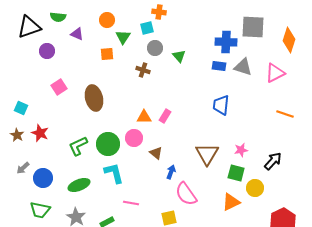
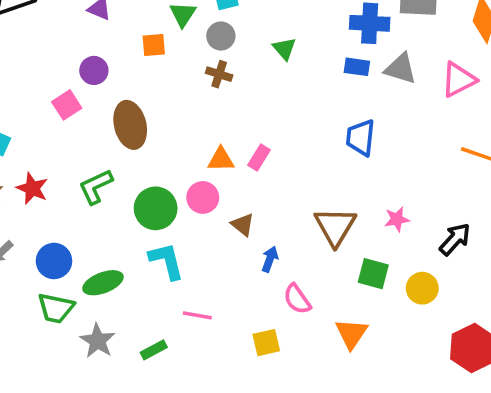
gray circle: (155, 48) -> (221, 36), moved
purple circle: (47, 51) -> (94, 70), moved
green L-shape: (78, 146) -> (96, 187), moved
green square: (236, 173) -> (373, 274), moved
blue circle: (43, 178) -> (54, 261), moved
pink semicircle: (186, 194) -> (297, 299), size x0.7
orange triangle: (231, 202) -> (352, 334), moved, turned -30
green trapezoid: (40, 210) -> (56, 308), moved

